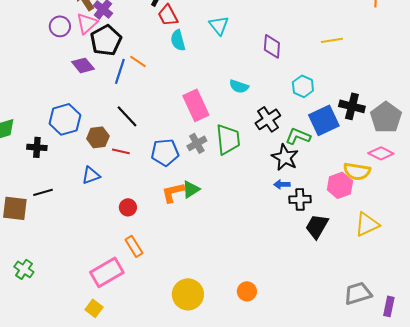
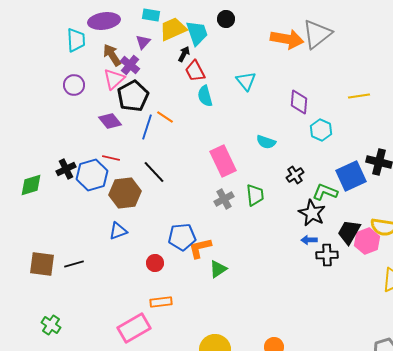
purple circle: (60, 26) -> (74, 85), moved
cyan hexagon: (303, 86) -> (321, 130), moved
black cross: (268, 119) -> (295, 175), size x0.7
brown hexagon: (98, 137) -> (125, 193), size x1.4
green trapezoid: (228, 139) -> (255, 195), size x0.7
black cross: (37, 147) -> (66, 169), moved, turned -30
red line: (121, 151) -> (111, 158), moved
blue pentagon: (165, 152) -> (182, 237), moved
green triangle: (191, 189) -> (218, 269), moved
black line: (43, 192) -> (74, 264), moved
black trapezoid: (317, 226) -> (349, 232), moved
orange rectangle: (134, 246) -> (161, 302), turned -65

